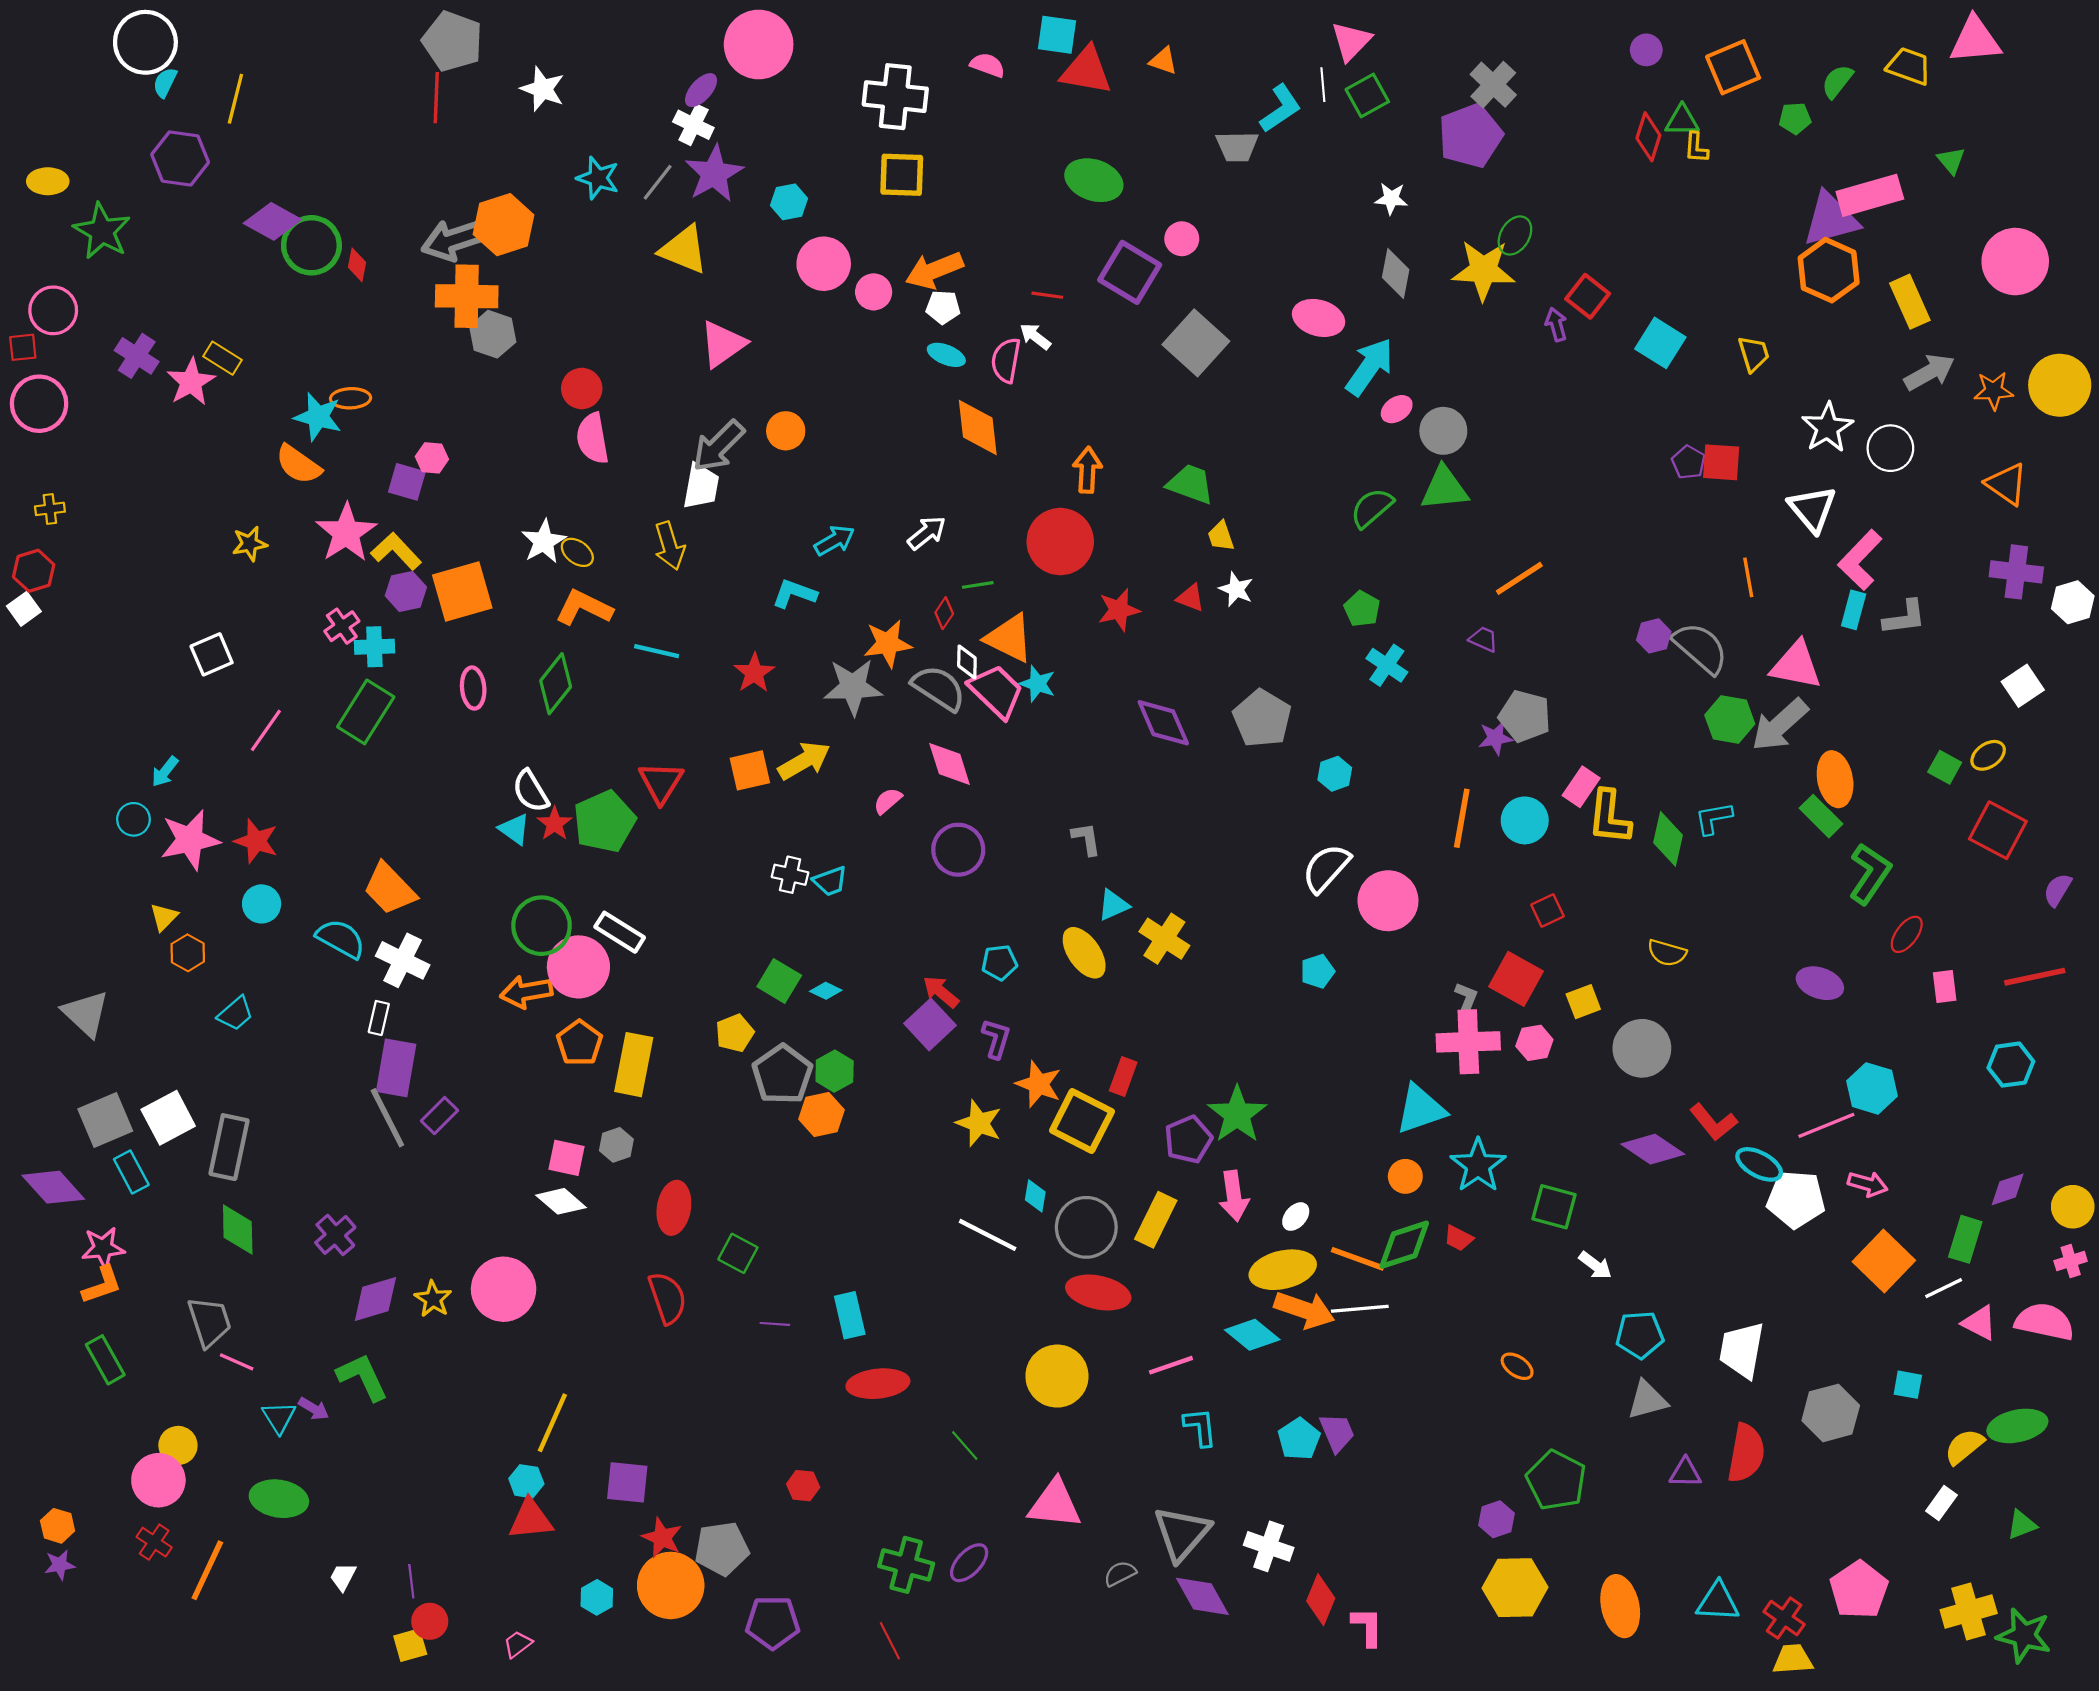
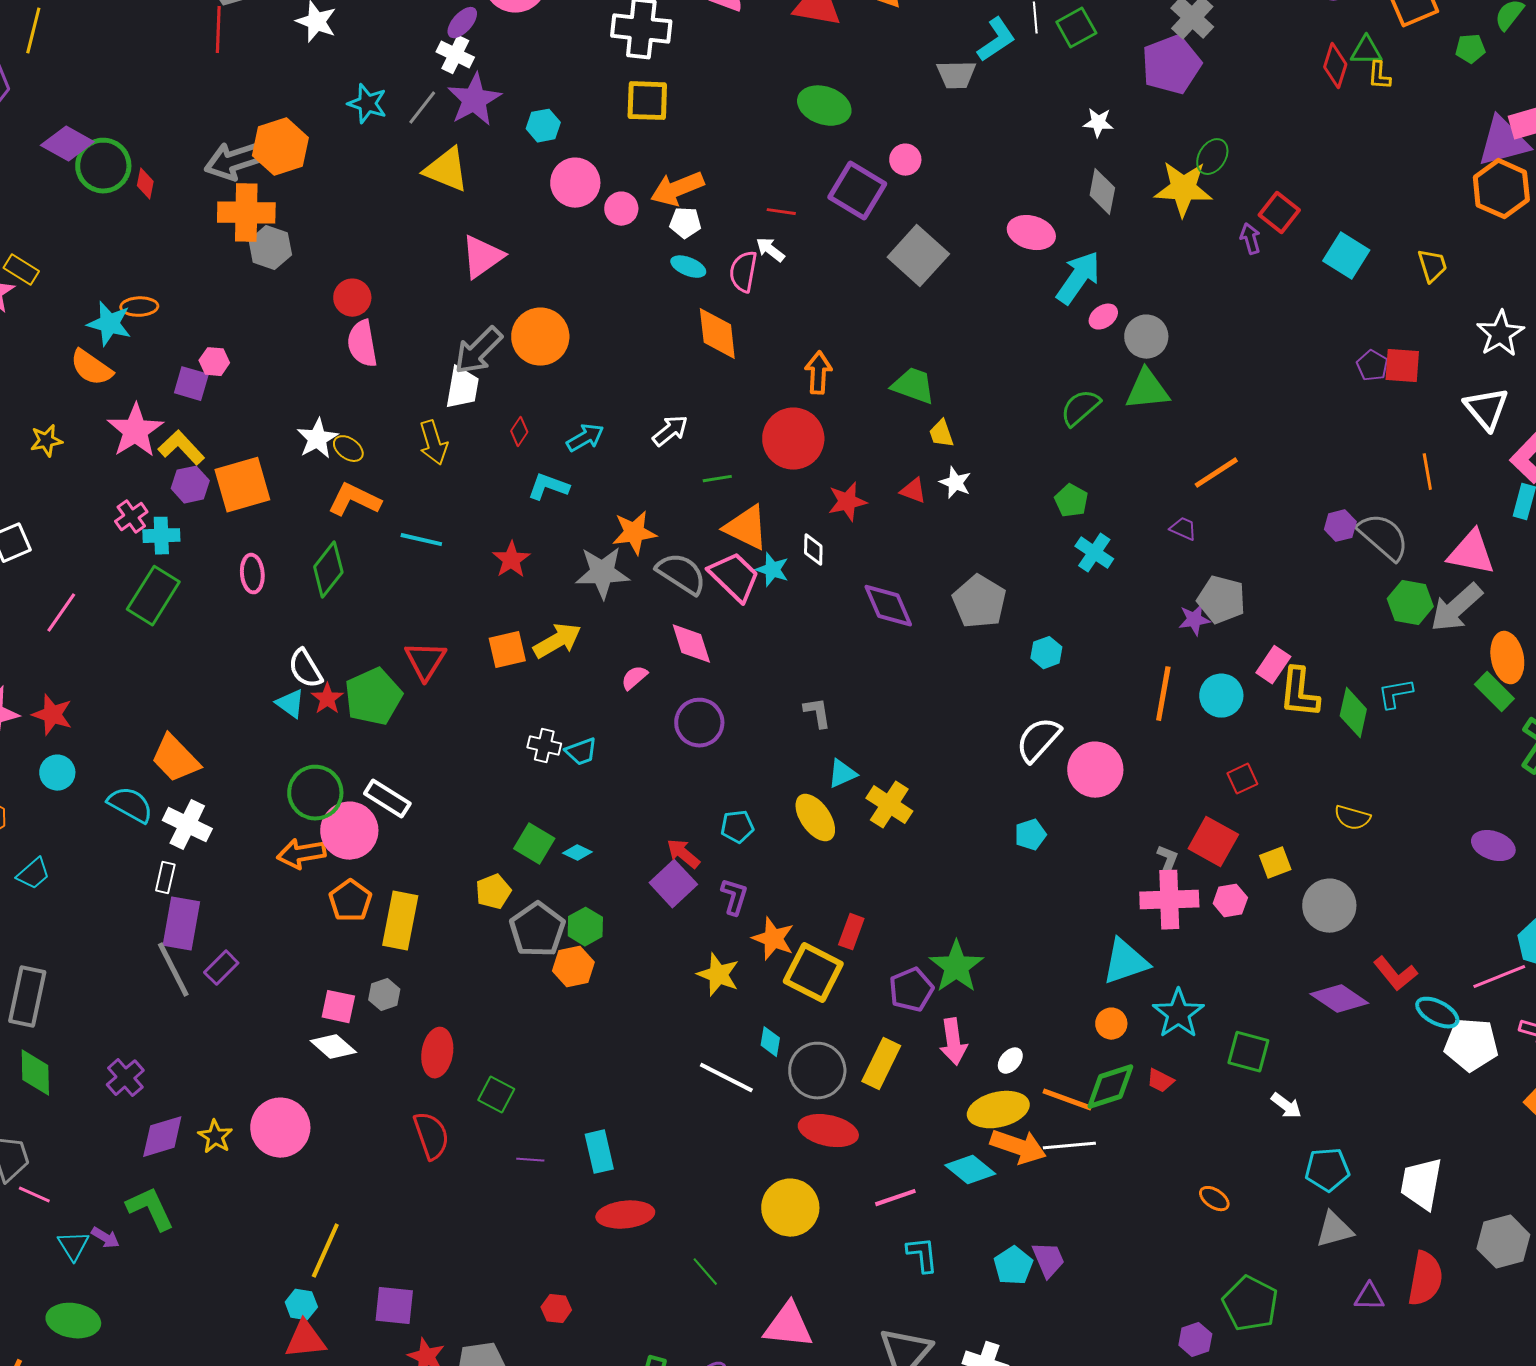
orange circle: (786, 431) -> (540, 337), size x1.6
red diamond: (944, 613) -> (519, 432), moved
white diamond: (967, 662) -> (813, 550), moved

